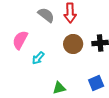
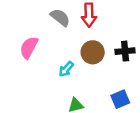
cyan arrow: (38, 58) -> (66, 69), moved

